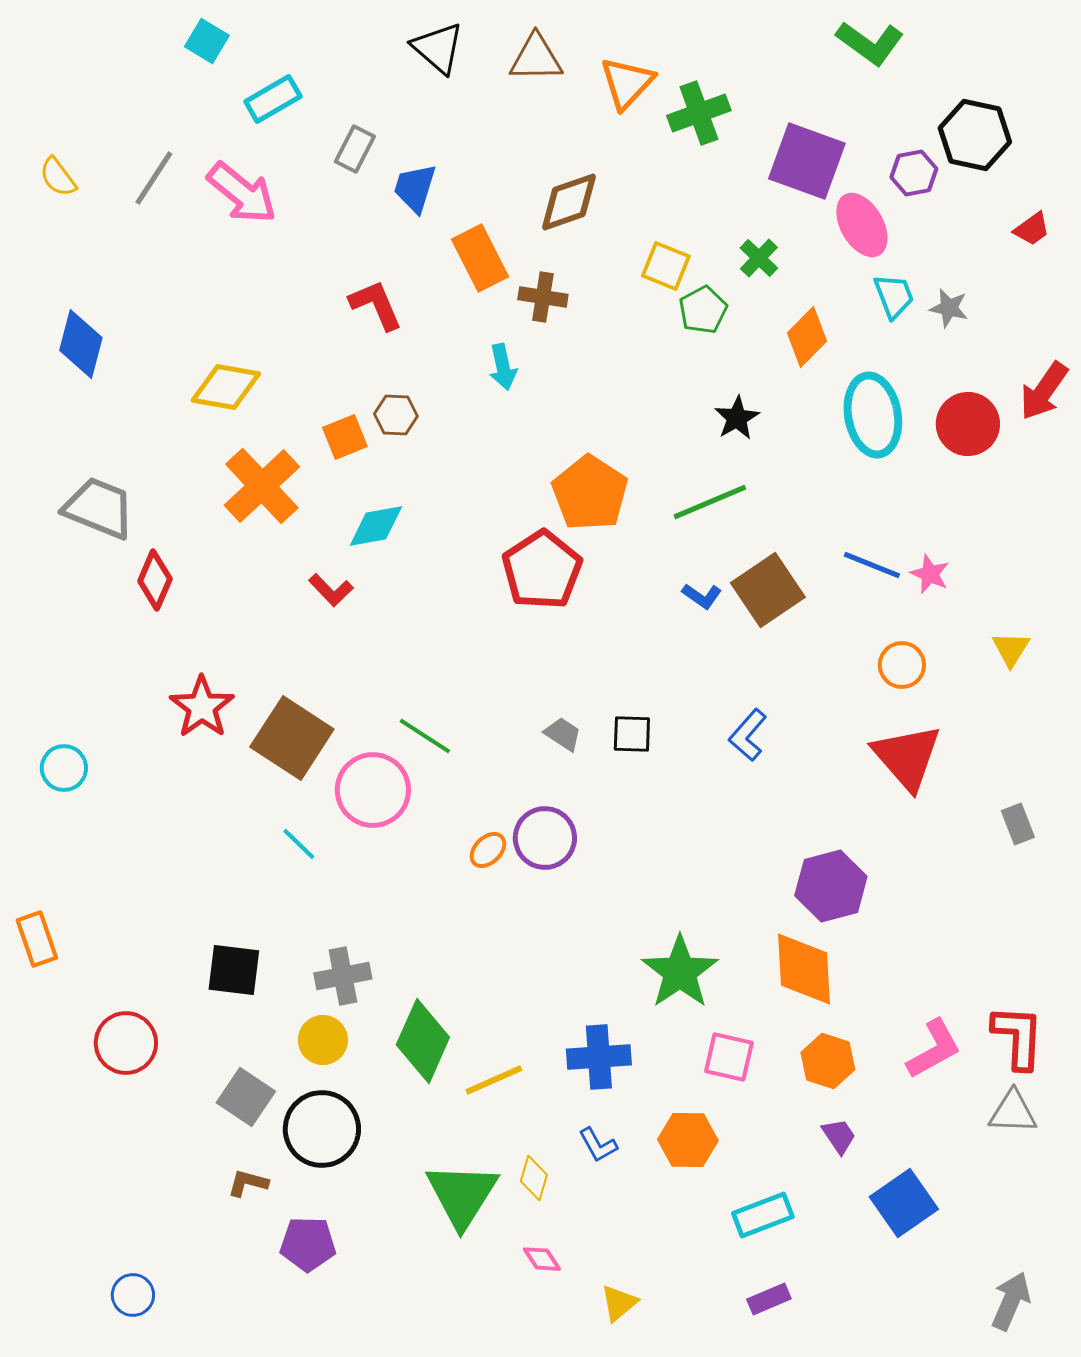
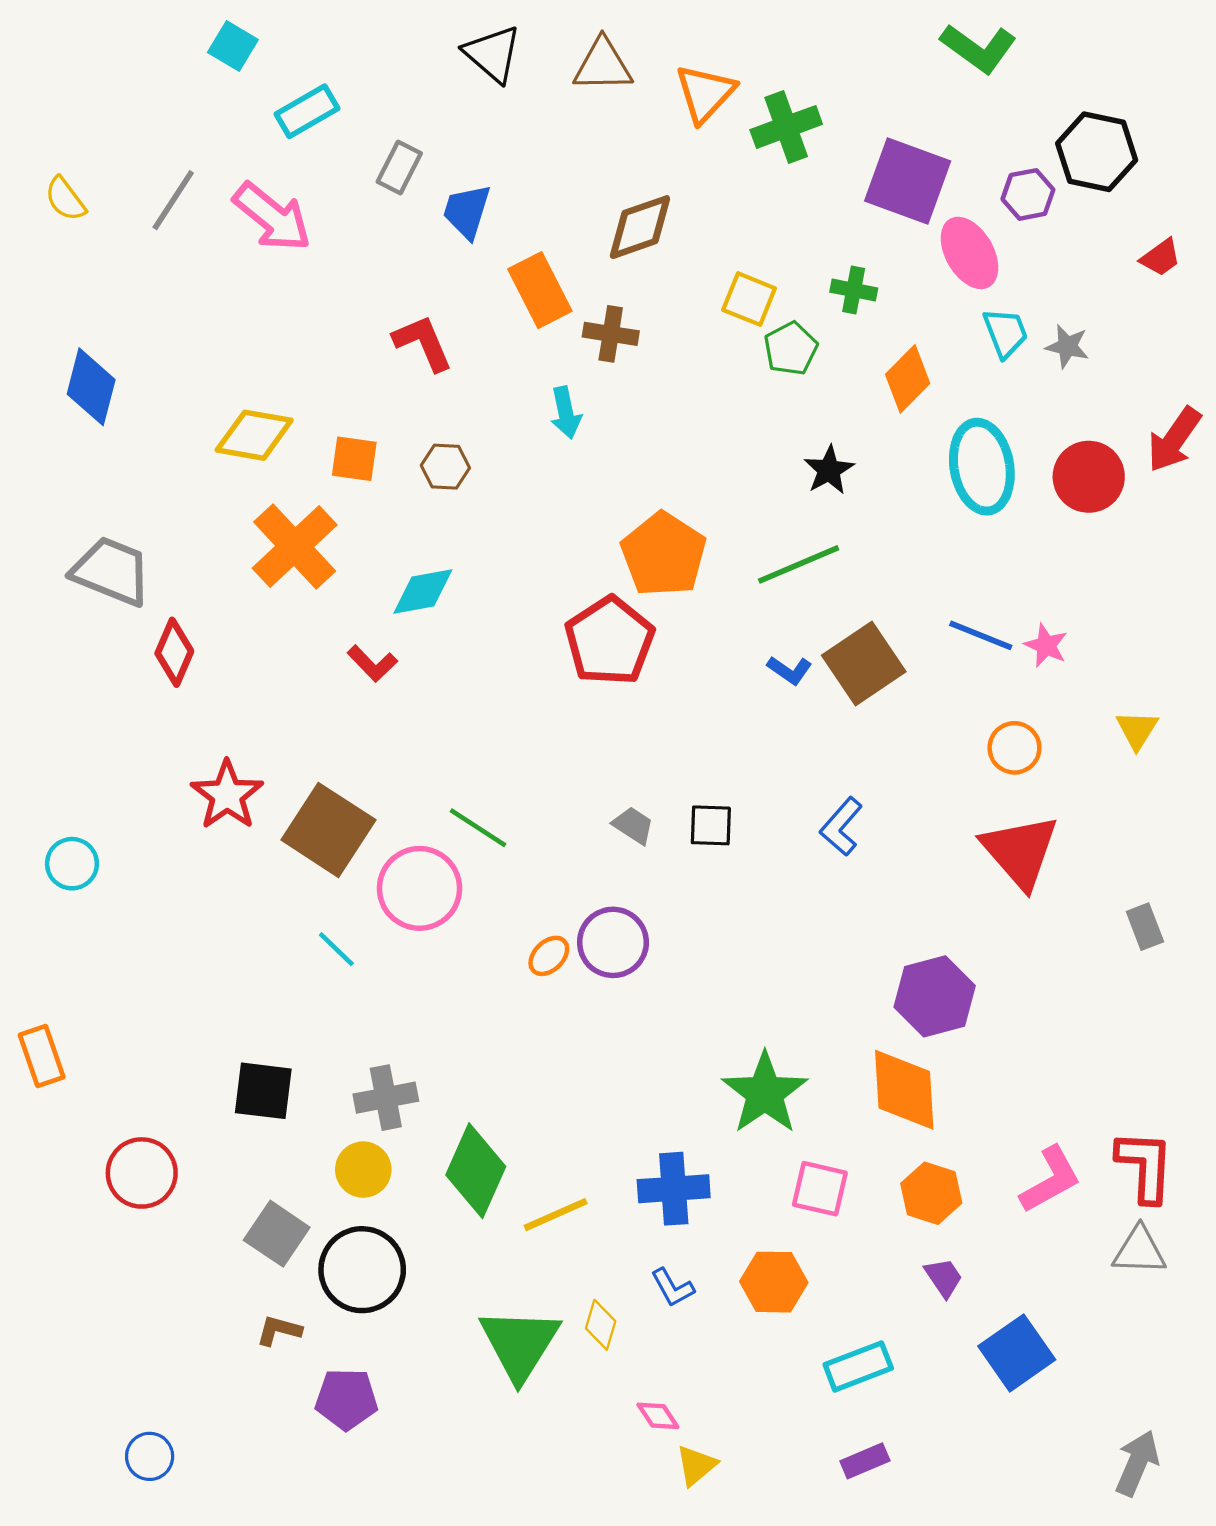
green cross: (759, 258) -> (854, 290), turned -33
orange square: (345, 437) -> (354, 459), moved, turned 30
pink diamond: (542, 1259) -> (658, 1416), moved

